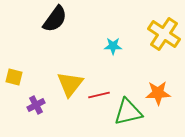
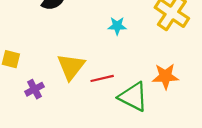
green triangle: (128, 112) -> (133, 97), turned 40

